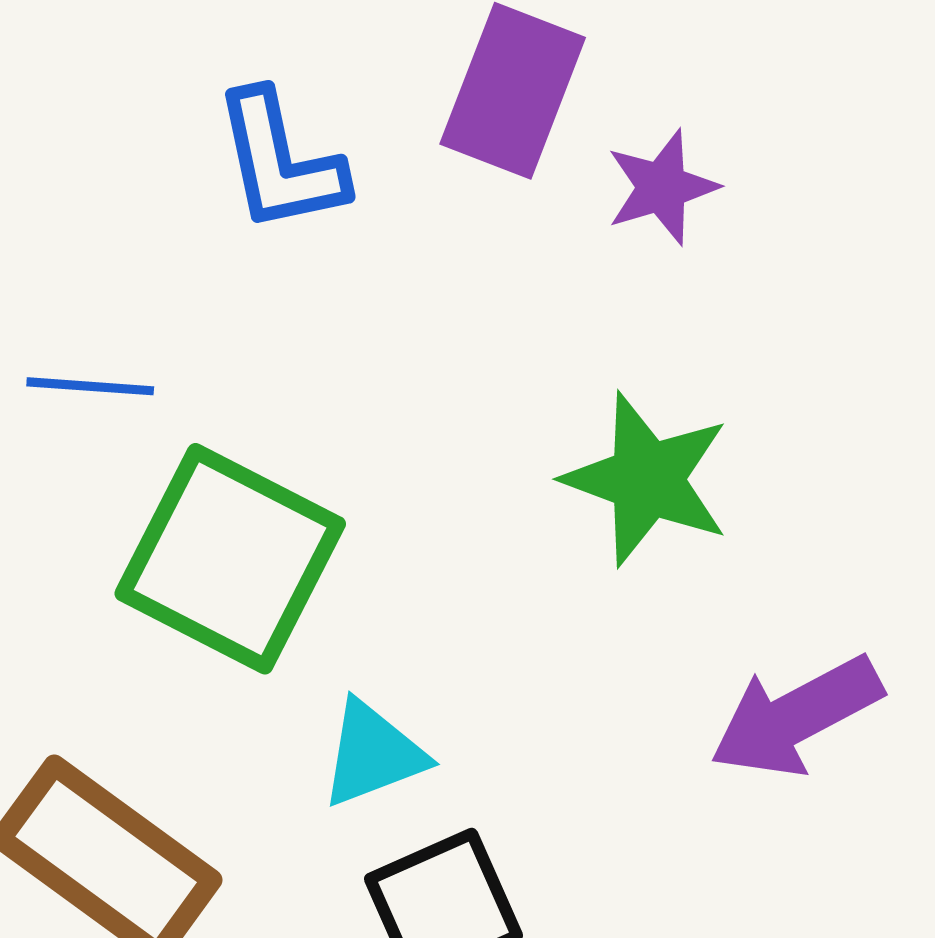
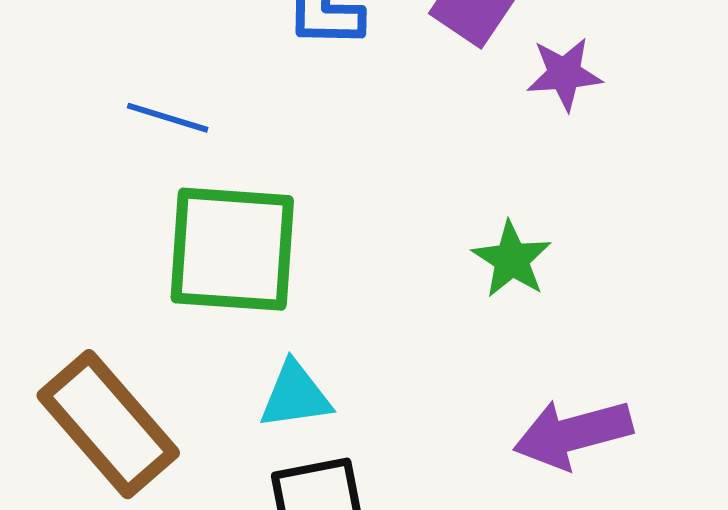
green star: (647, 479) -> (512, 259), size x0.7
green square: (230, 559) -> (232, 249), turned -36

